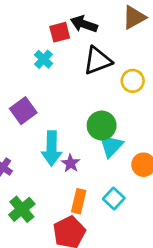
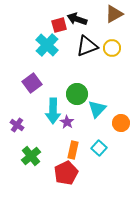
cyan cross: (43, 59) -> (47, 45), size x1.6
yellow circle: (133, 81) -> (112, 48), moved
green circle: (102, 125) -> (77, 94), moved

